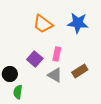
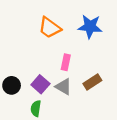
purple square: (35, 59) -> (40, 84), moved
green semicircle: (18, 92) -> (36, 108), moved

